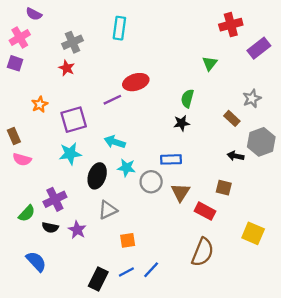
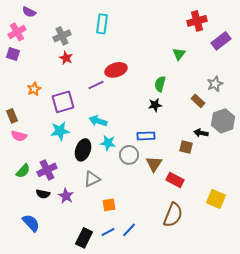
red star: (67, 68) -> (66, 58), moved
brown square: (224, 188) -> (186, 147), moved
green semicircle: (27, 213) -> (23, 171), moved

